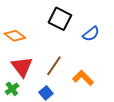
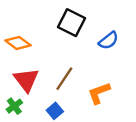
orange L-shape: (83, 78) -> (99, 93), turned -65

